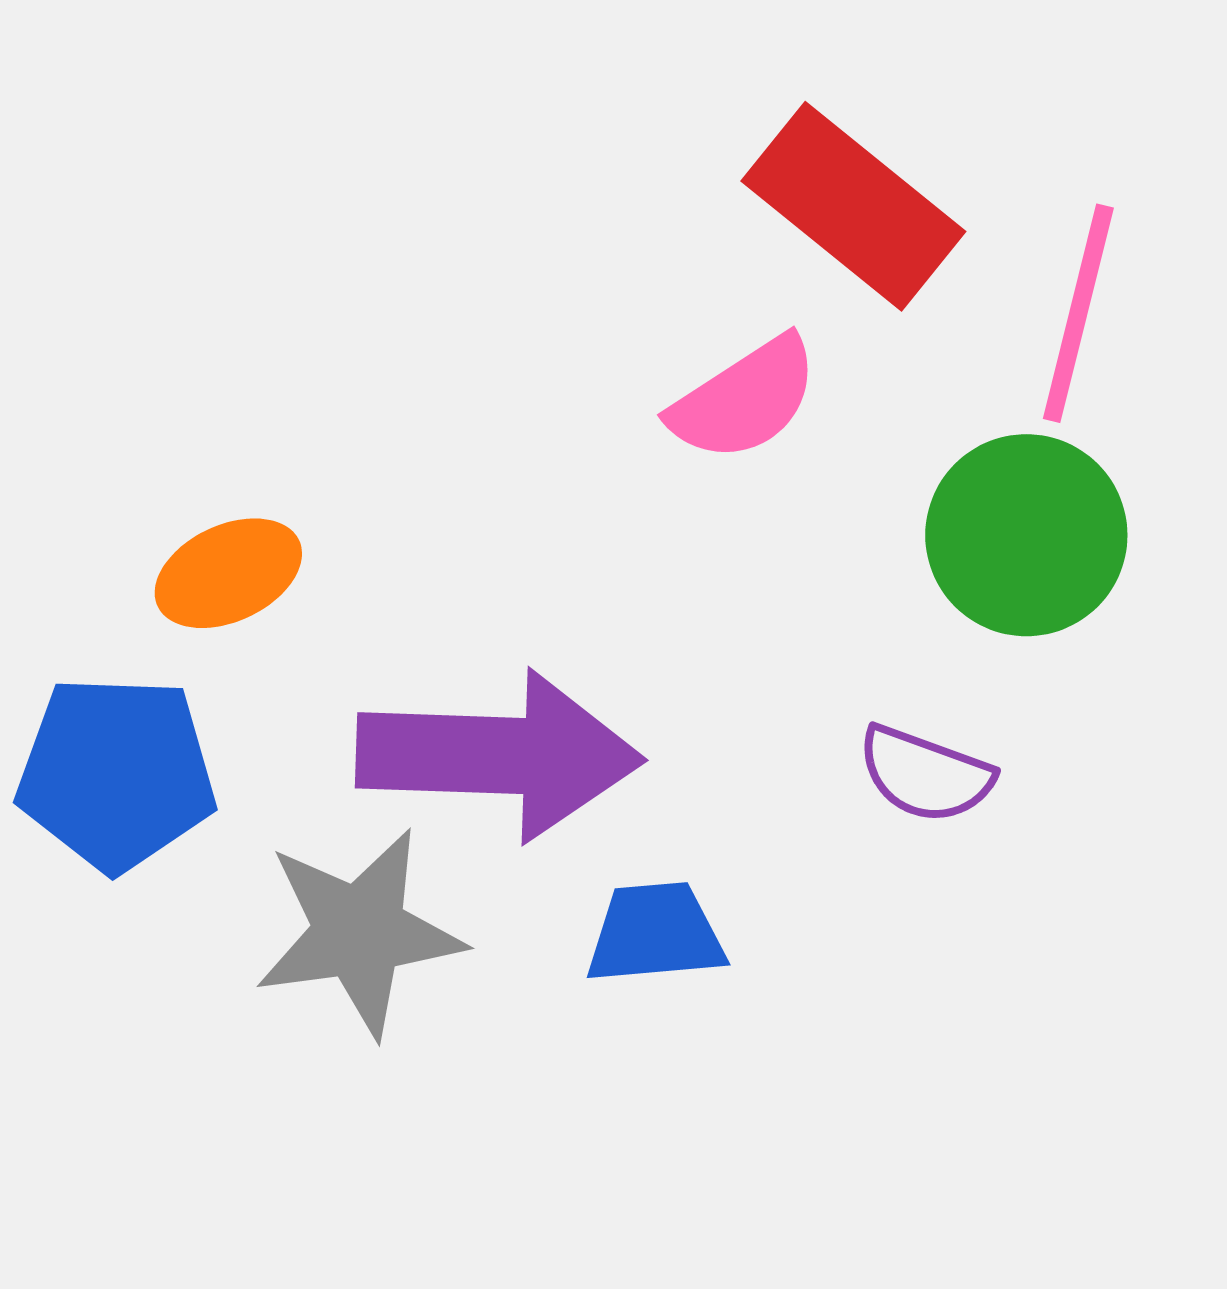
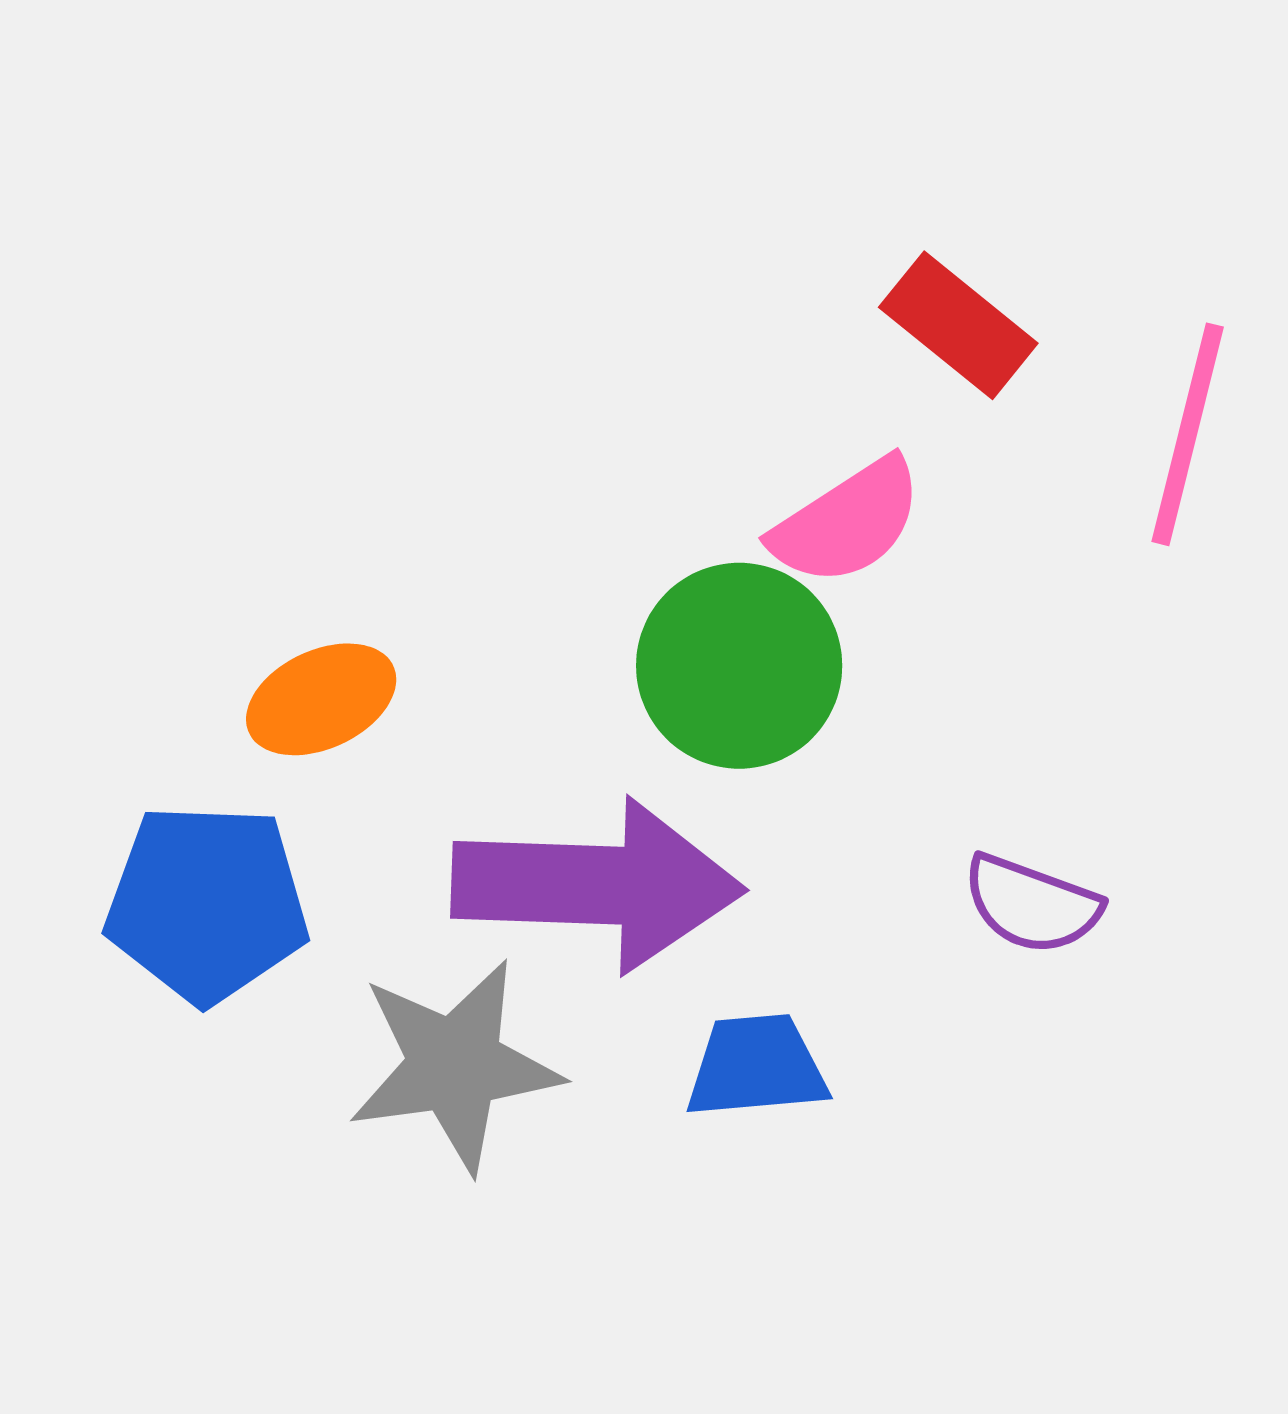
red rectangle: (853, 206) -> (958, 325), size x0.7
green circle: (1026, 535) -> (739, 666), moved

